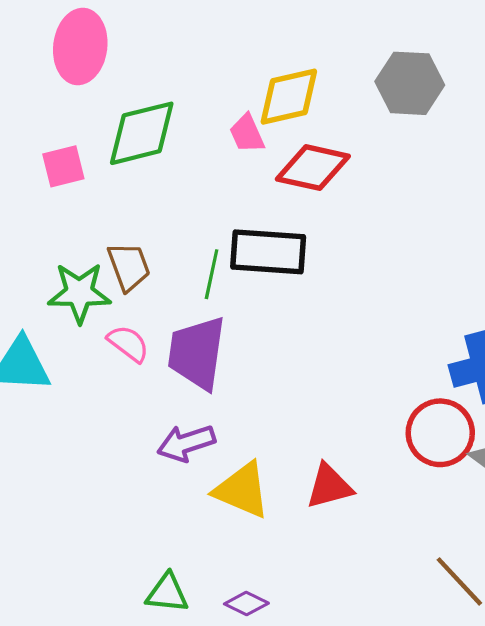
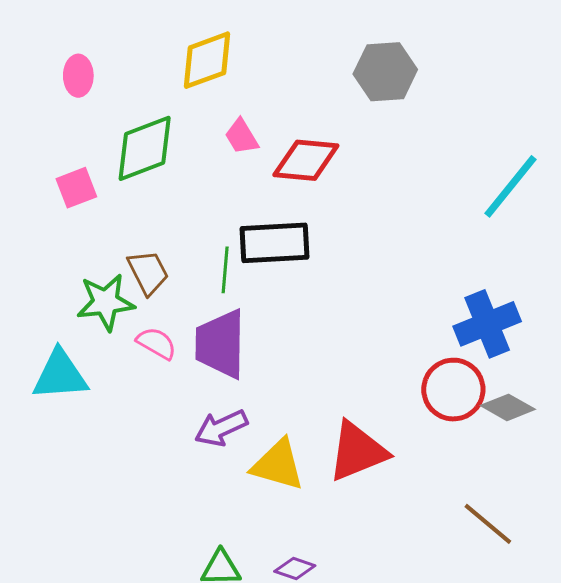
pink ellipse: (80, 46) -> (78, 76), size x0.6
yellow diamond: (289, 97) -> (207, 60), moved
red triangle: (329, 486) -> (358, 451), size x1.4

